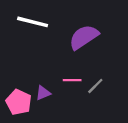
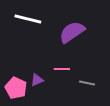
gray line: (95, 86) -> (87, 83), moved, turned 56

